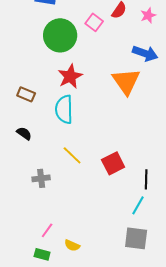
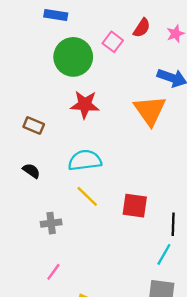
red star: (70, 76) -> (85, 105), turned 30
cyan semicircle: (64, 109) -> (85, 160), moved, turned 84
red square: (113, 163) -> (135, 206), turned 35
pink line: (47, 230) -> (53, 272), moved

